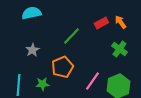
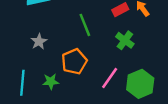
green line: (71, 36) -> (85, 25), turned -66
green cross: (119, 49) -> (125, 40), moved

